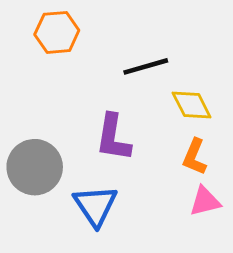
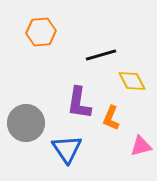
orange L-shape: (195, 157) -> (111, 118), moved

